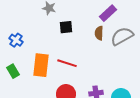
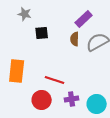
red line: (67, 63) -> (55, 80), moved

